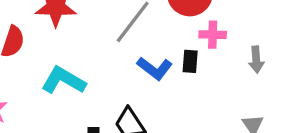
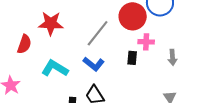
blue L-shape: (155, 68) -> (94, 64), moved

